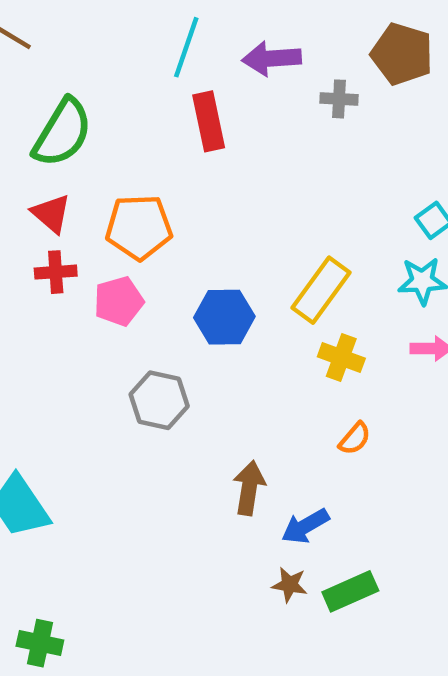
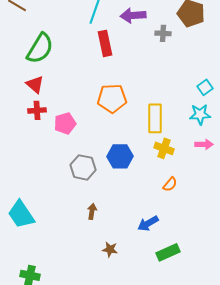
orange pentagon: (139, 227) -> (112, 98), moved
yellow rectangle: (321, 290) -> (155, 118), turned -36
blue hexagon: (224, 317) -> (120, 156), moved
brown arrow: (249, 488) -> (92, 211), moved, size x0.7
brown star: (290, 585) -> (110, 249), moved

